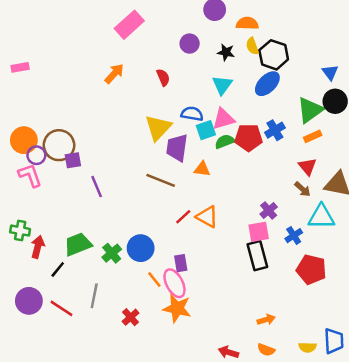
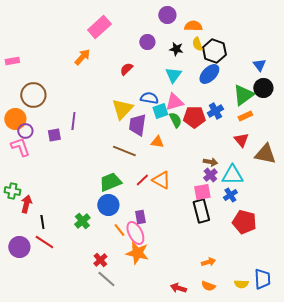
orange arrow: (114, 74) -> (82, 57), moved
red semicircle: (163, 77) -> (126, 69), turned -112
green semicircle: (225, 141) -> (175, 120), turned 84
brown circle: (59, 145) -> (33, 95), moved
purple line: (97, 187) -> (73, 121), moved, turned 30
brown arrow: (303, 189) -> (210, 162), moved, turned -32
cyan triangle: (321, 217) -> (232, 175), moved
green trapezoid: (78, 244) -> (110, 182), moved
green cross: (112, 253) -> (82, 221), moved
black line: (58, 269) -> (42, 222), turned -48
gray line: (94, 296) -> (106, 279), moved, turned -60
red line: (62, 308) -> (44, 242), moved

